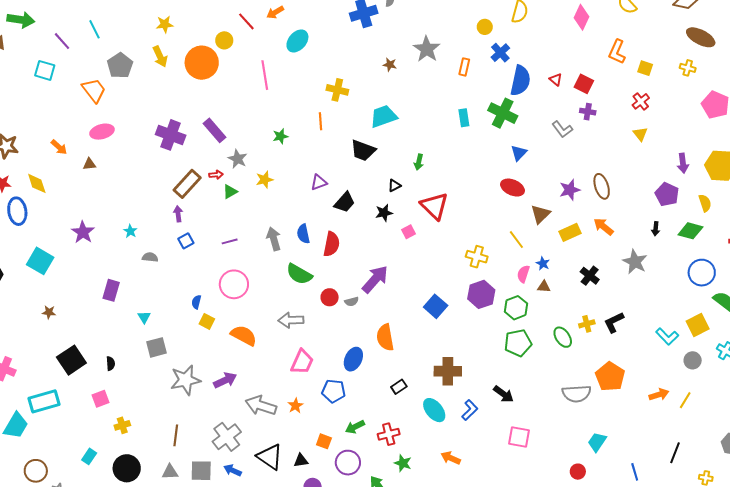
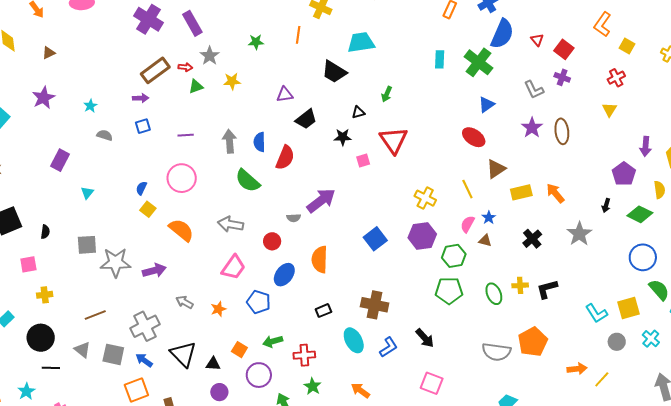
brown triangle: (89, 164) -> (49, 53), moved, turned -32
brown ellipse: (602, 186) -> (562, 131), moved
purple star: (570, 190) -> (532, 128), moved, turned -30
purple arrow: (178, 214) -> (141, 98), turned 84
red circle: (330, 297) -> (272, 241), moved
gray square: (157, 347) -> (87, 245), moved
gray arrow: (261, 406) -> (185, 302), size x0.6
brown line: (176, 435) -> (95, 315), turned 50
gray triangle: (170, 472) -> (82, 350), turned 30

